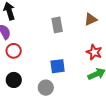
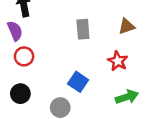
red star: (94, 52) -> (118, 61), moved
blue square: (58, 66) -> (78, 82), turned 35

